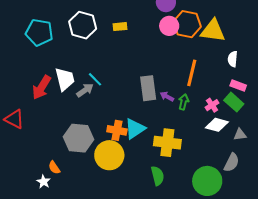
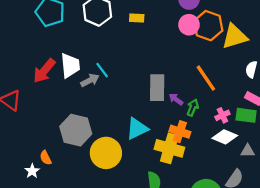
yellow triangle: (213, 31) -> (235, 36), turned -32
orange line: (192, 73) -> (206, 78), turned -56
green rectangle: (234, 102) -> (246, 115), turned -42
orange cross: (117, 130) -> (180, 132), moved

